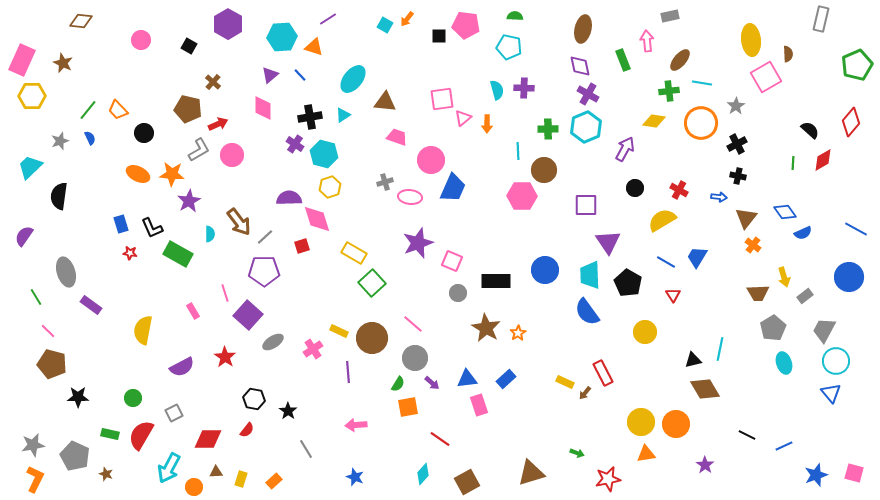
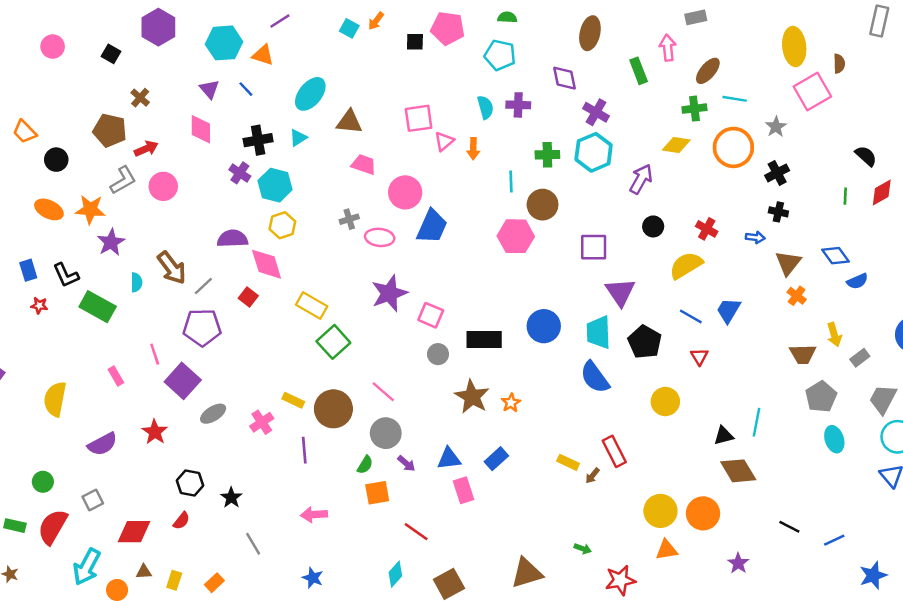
purple diamond: (580, 66) -> (564, 78), moved
purple triangle: (270, 75) -> (209, 89), turned -30
red square: (302, 246) -> (248, 297), turned -35

